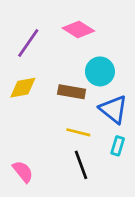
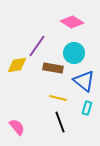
pink diamond: (78, 29) -> (72, 22), moved
purple line: (28, 43) -> (37, 46), moved

